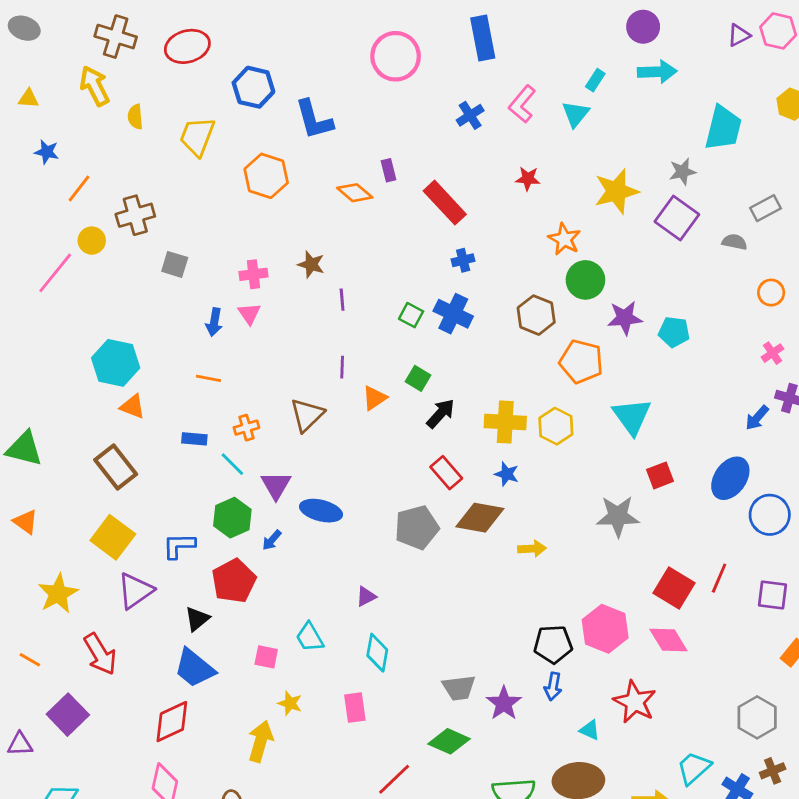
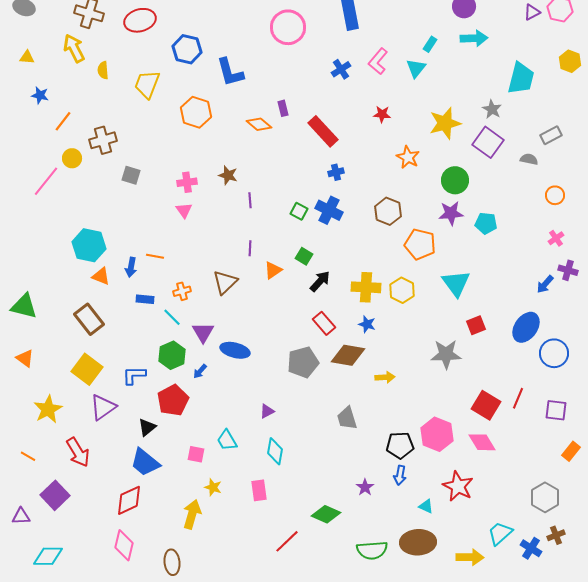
gray star: (682, 172) -> (492, 109), turned -30
green circle: (585, 280) -> (455, 180), moved
blue arrow: (214, 322) -> (131, 267), moved
gray trapezoid: (459, 688) -> (347, 418), moved, turned 80
purple star: (504, 703) -> (365, 487), size x0.7

